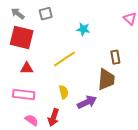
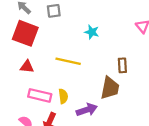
yellow line: (64, 59) -> (68, 61), turned 40
pink rectangle: (24, 94) -> (40, 95), moved

